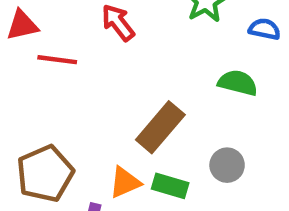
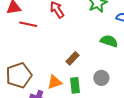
brown rectangle: (160, 127) -> (72, 58), size x0.6
green rectangle: (170, 186) -> (75, 85), turned 63

